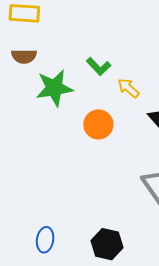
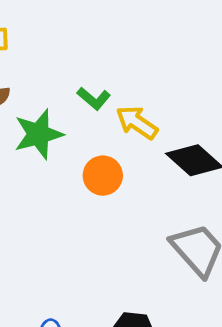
yellow arrow: (128, 88) -> (137, 122), size x1.4

